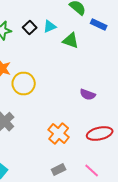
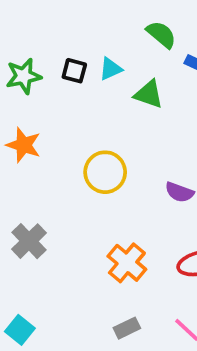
black square: (30, 28) -> (74, 71), turned -32
yellow circle: (24, 84) -> (105, 172), moved

